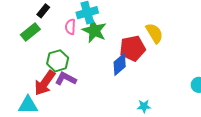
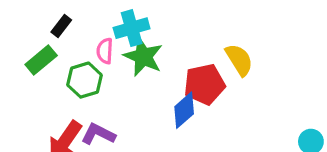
green hexagon: (58, 61) -> (85, 80), moved

